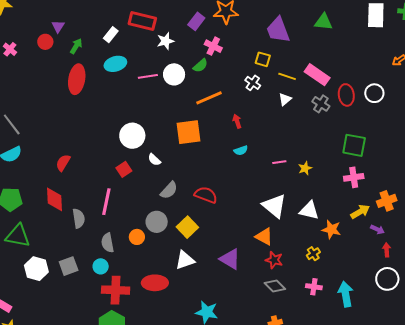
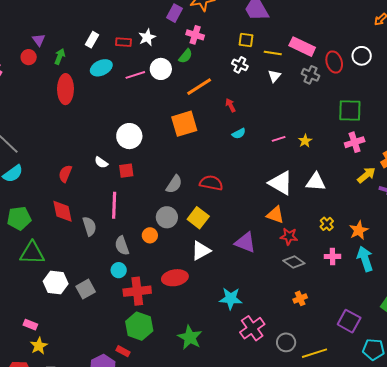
red rectangle: (142, 21) -> (123, 42), moved, size x0.6
white semicircle: (154, 160) -> (101, 162), moved
red square: (124, 169) -> (126, 171), turned 35
orange star: (331, 229) -> (359, 230), moved, turned -30
gray square: (69, 266) -> (86, 289), moved

